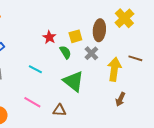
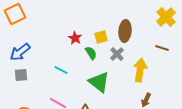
yellow cross: (124, 18) -> (166, 17), moved
brown line: (135, 58) -> (162, 48), moved

